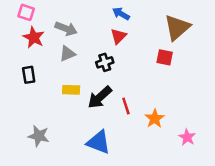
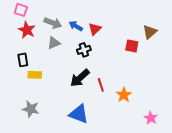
blue arrow: (121, 14) -> (76, 26), moved
brown triangle: (177, 27) -> (150, 32), moved, size x0.7
yellow rectangle: (71, 90) -> (35, 75), moved
pink star: (187, 137) -> (151, 118), moved

